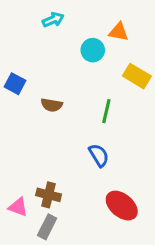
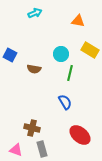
cyan circle: (93, 50) -> (61, 54), moved
pink triangle: (18, 207) -> (16, 150), moved
gray rectangle: (47, 227) -> (42, 149), moved, turned -42

